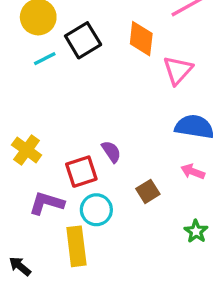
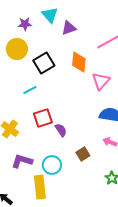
cyan line: (45, 59) -> (30, 90), moved
red square: (81, 172) -> (43, 118), moved

